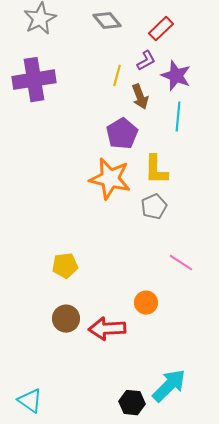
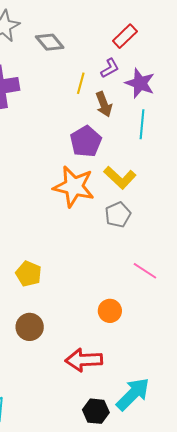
gray diamond: (107, 21) -> (50, 42), moved
yellow L-shape: (156, 170) -> (120, 177), turned -48
yellow pentagon: (65, 266) -> (29, 274), turned 30
red arrow: (107, 329) -> (84, 360), moved

